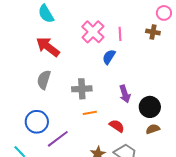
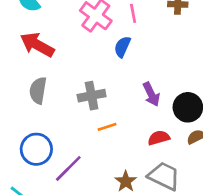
red semicircle: (117, 126) -> (159, 138), moved, turned -42

